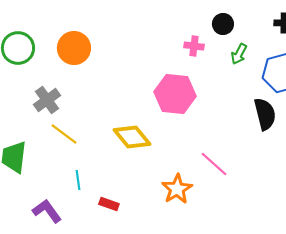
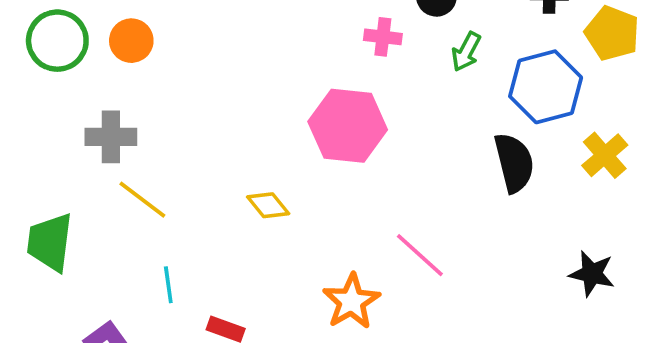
orange circle: (74, 48) -> (131, 41), moved, size x0.7
gray cross: (47, 100) -> (111, 137), turned 36
yellow diamond: (132, 137) -> (268, 205), size x0.6

